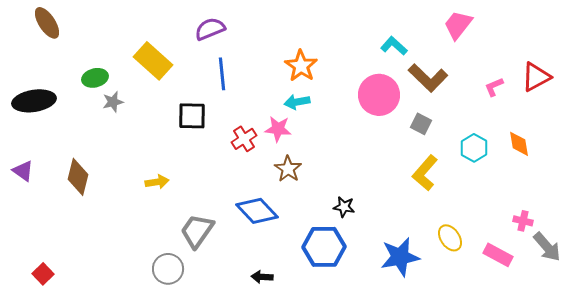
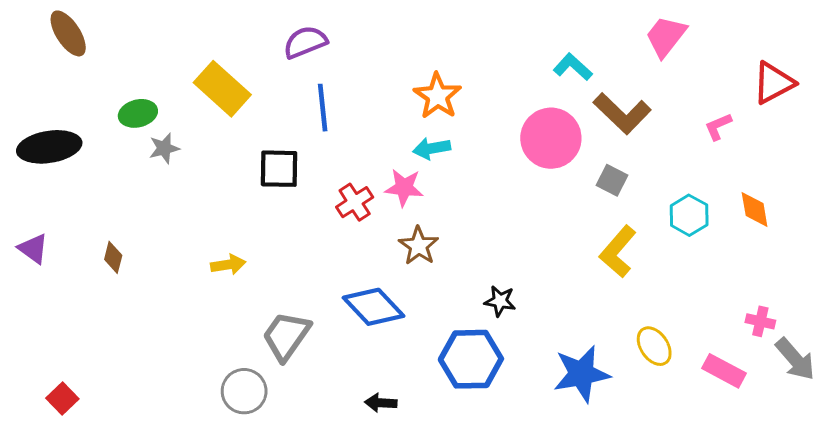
red triangle: (536, 77) -> (773, 83), moved
brown diamond: (78, 177) -> (113, 257), size x0.6

